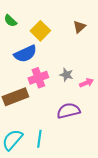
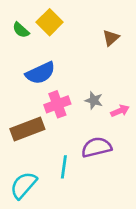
yellow square: (40, 31) -> (50, 22), moved
cyan line: (39, 139) -> (64, 167), moved

